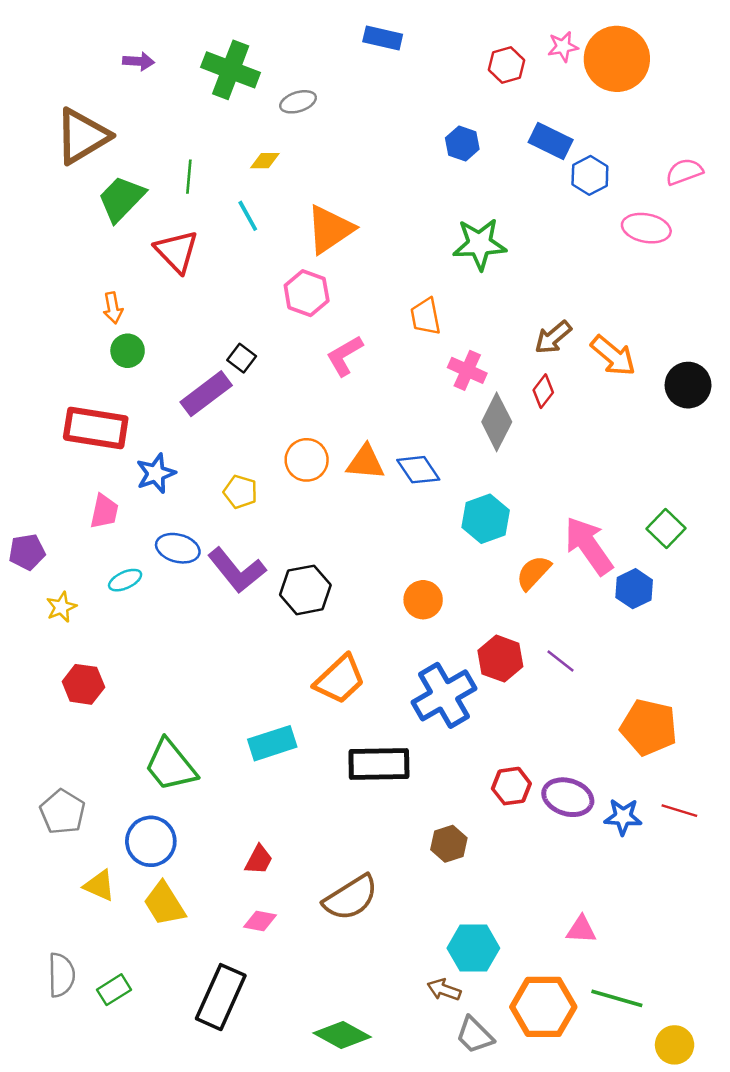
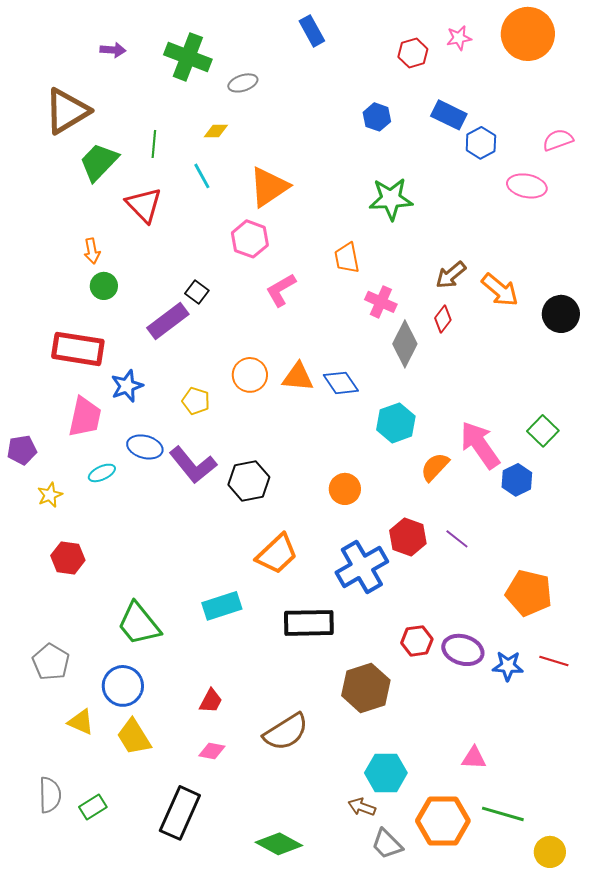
blue rectangle: (383, 38) -> (312, 31), turned 48
orange circle: (617, 59) -> (528, 34), moved
pink trapezoid: (104, 511) -> (85, 417), size x1.4
brown hexagon: (449, 844) -> (366, 688), size x1.6

